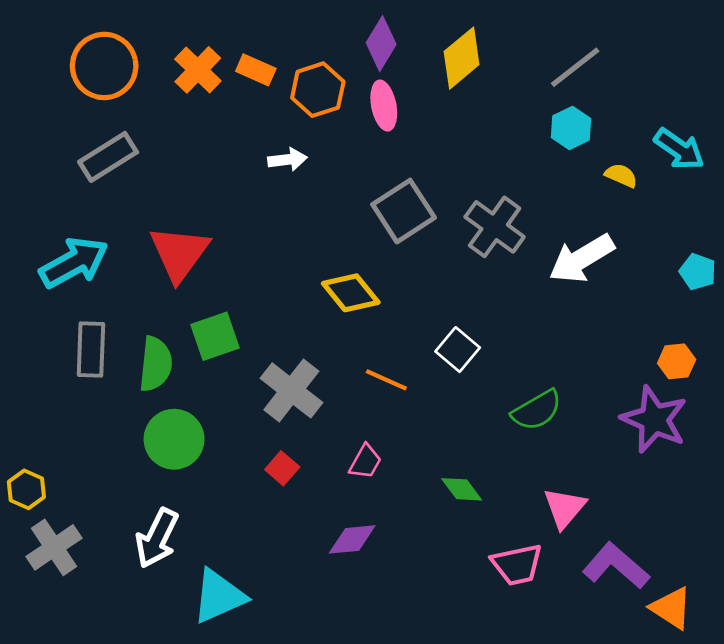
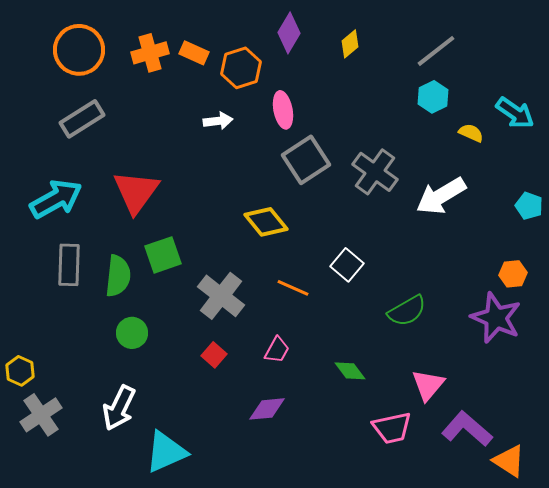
yellow diamond: (462, 58) -> (350, 44), size x0.6
orange cross: (198, 70) -> (150, 53), turned 30
pink ellipse: (384, 106) -> (283, 110), moved
green circle: (174, 439) -> (132, 333), size x0.7

